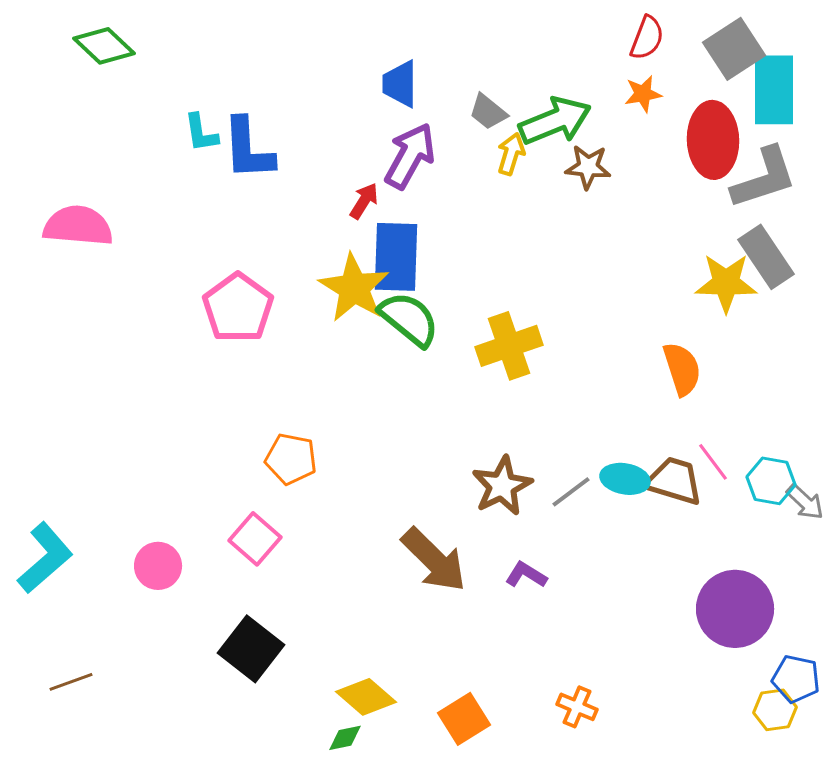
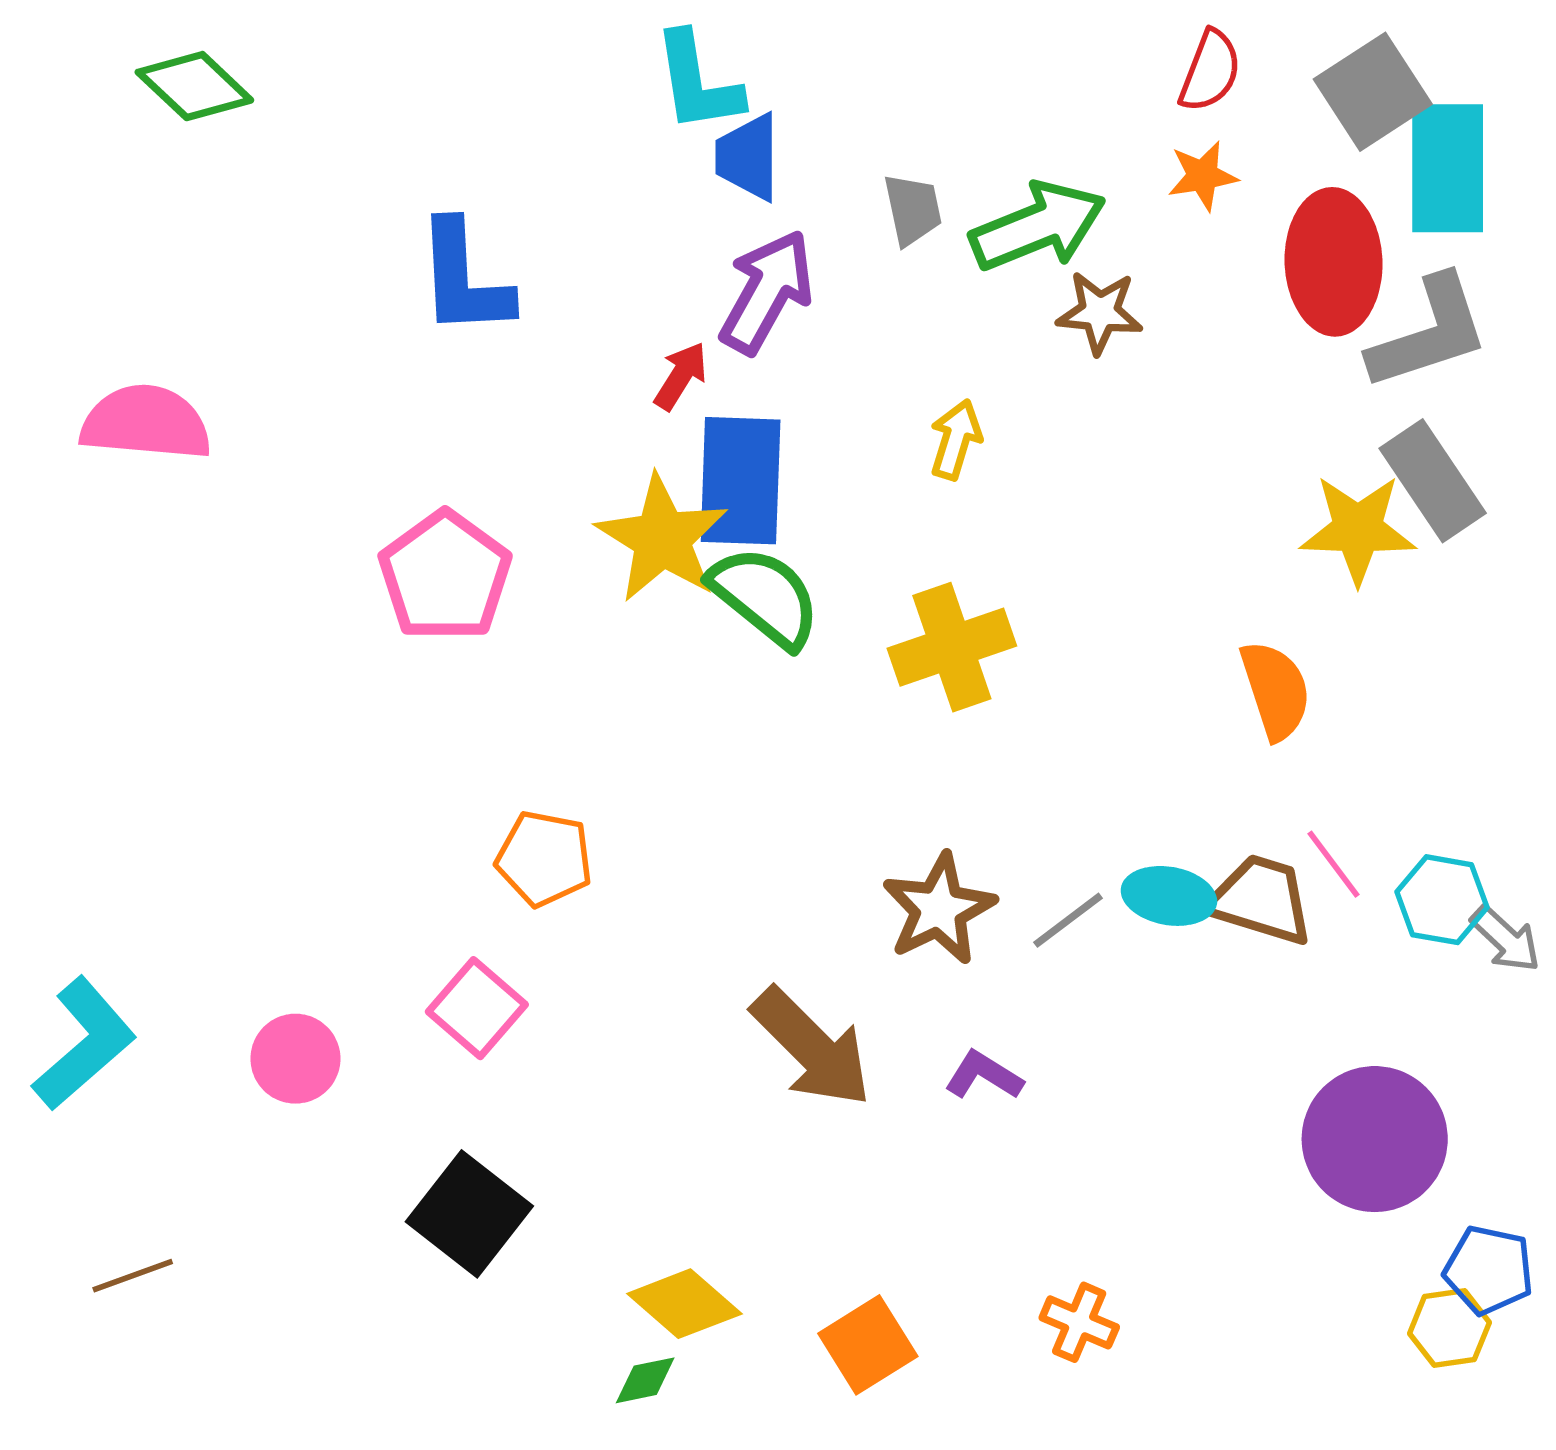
gray trapezoid: (488, 112) -> (913, 209), turned -141
cyan L-shape: (201, 133) -> (698, 82), moved, size x1.4
yellow arrow: (511, 154) -> (956, 440), moved

